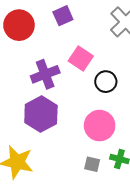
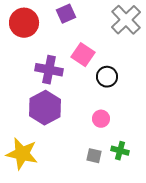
purple cross: (45, 74) -> (49, 70), turned 32
pink circle: (100, 126) -> (101, 119), size x0.6

